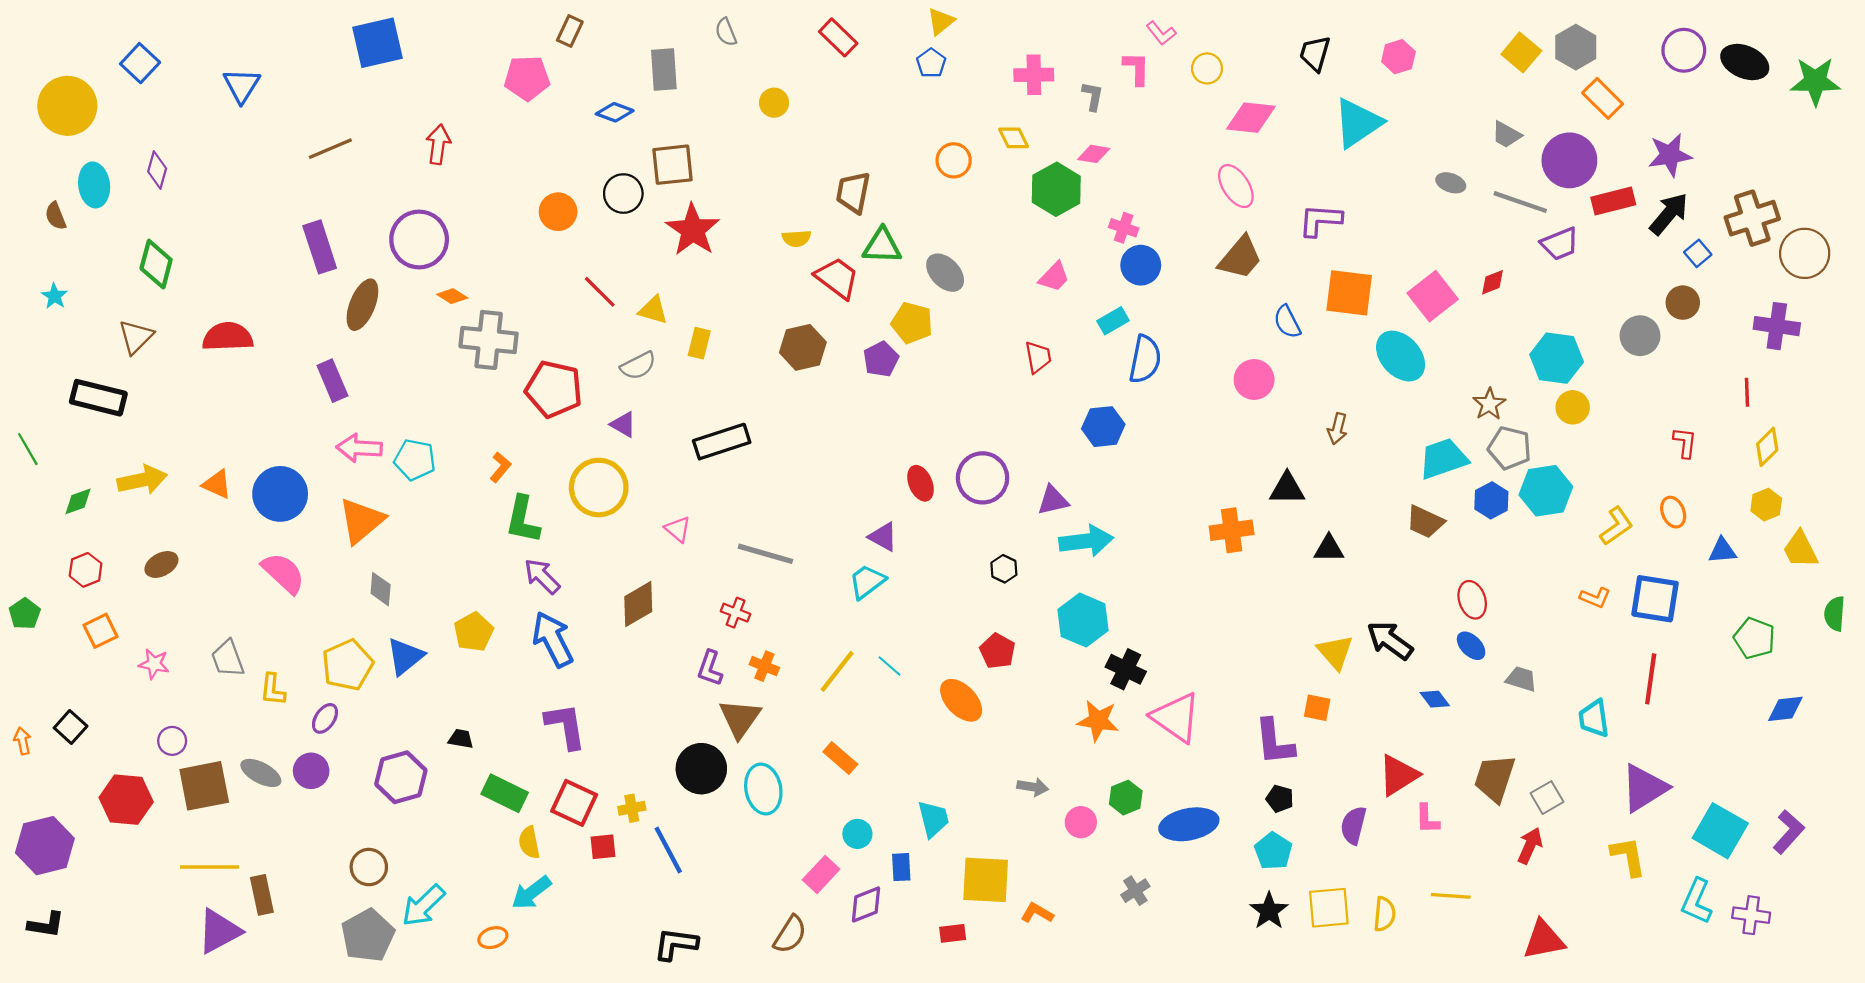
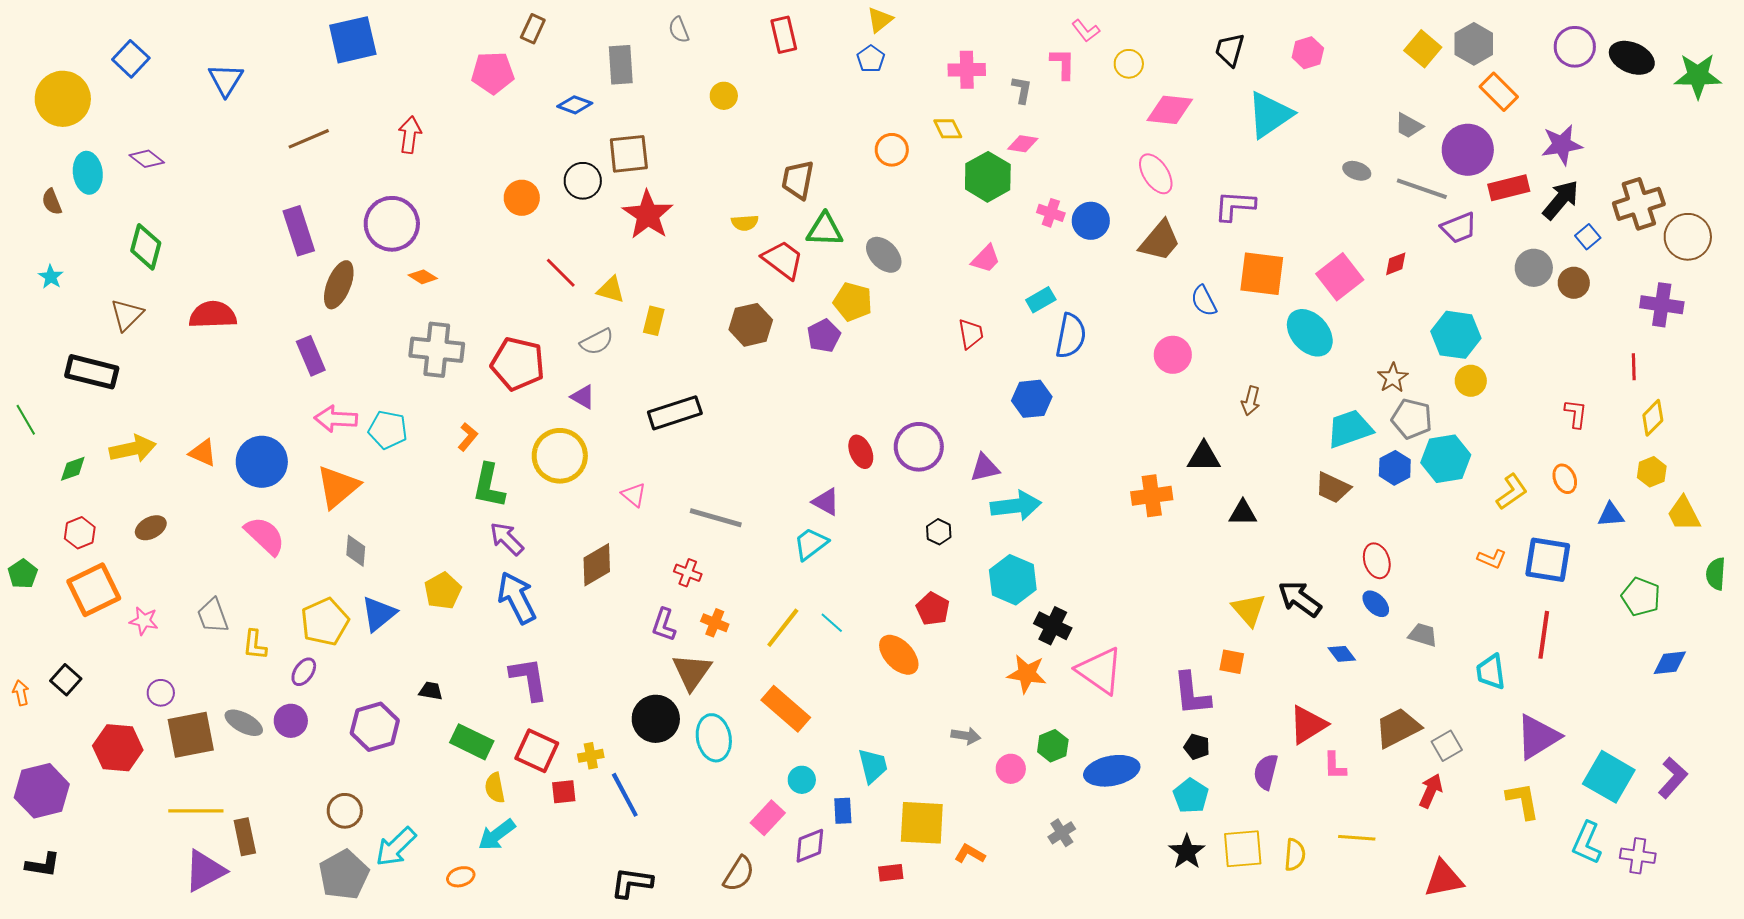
red rectangle: (838, 37) -> (784, 35), turned 33
purple diamond: (157, 170) -> (147, 159), turned -68
blue circle: (1141, 265) -> (1091, 221), moved
gray circle: (1640, 336) -> (1534, 268), moved
gray cross: (489, 340) -> (437, 350), moved
orange square: (100, 631) -> (94, 590), size x1.6
orange rectangle: (840, 758) -> (786, 709), size x1.5
brown trapezoid: (1495, 778) -> (1398, 728), turned 45

